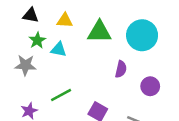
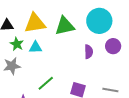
yellow triangle: (65, 20) -> (35, 23), size x1.6
purple circle: (150, 86) -> (113, 46), moved

